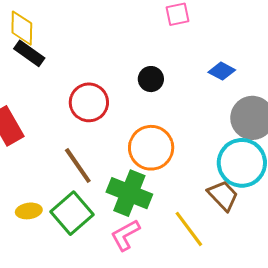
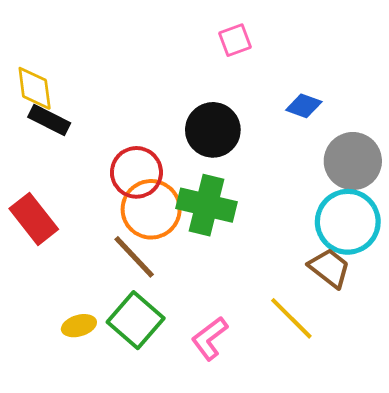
black circle: (151, 79) -> (213, 130), size x1.6
orange circle: (151, 148) -> (151, 209), moved
green cross: (129, 193) -> (207, 205), moved

